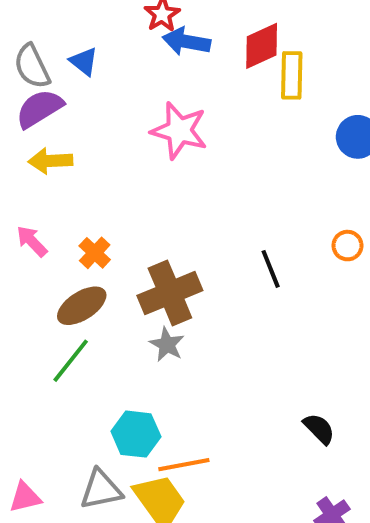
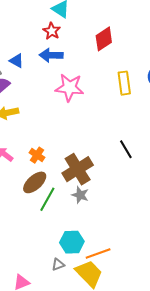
blue arrow: (186, 42) -> (51, 55), moved
yellow rectangle: (292, 75) -> (124, 83), moved
green line: (71, 361) -> (47, 199), moved
gray triangle: (101, 490) -> (58, 265), moved, size x0.6

